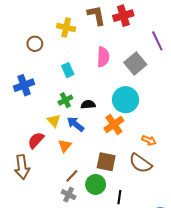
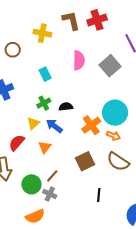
cyan circle: (126, 100) -> (115, 113), moved
yellow triangle: (54, 121) -> (33, 123), turned 32
orange arrow: (149, 140) -> (113, 136), moved
brown square: (106, 162) -> (85, 161), turned -36
green circle: (96, 184) -> (31, 184), moved

